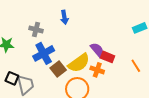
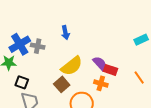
blue cross: (44, 53) -> (20, 44), moved
yellow semicircle: (79, 63) -> (72, 66), moved
black square: (12, 78) -> (22, 82), moved

